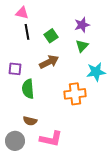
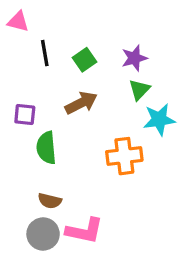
pink triangle: (22, 13) -> (18, 22), moved
purple star: (82, 25) -> (134, 58), moved
green triangle: (82, 46) -> (139, 90), moved
gray circle: (15, 141) -> (43, 234), moved

